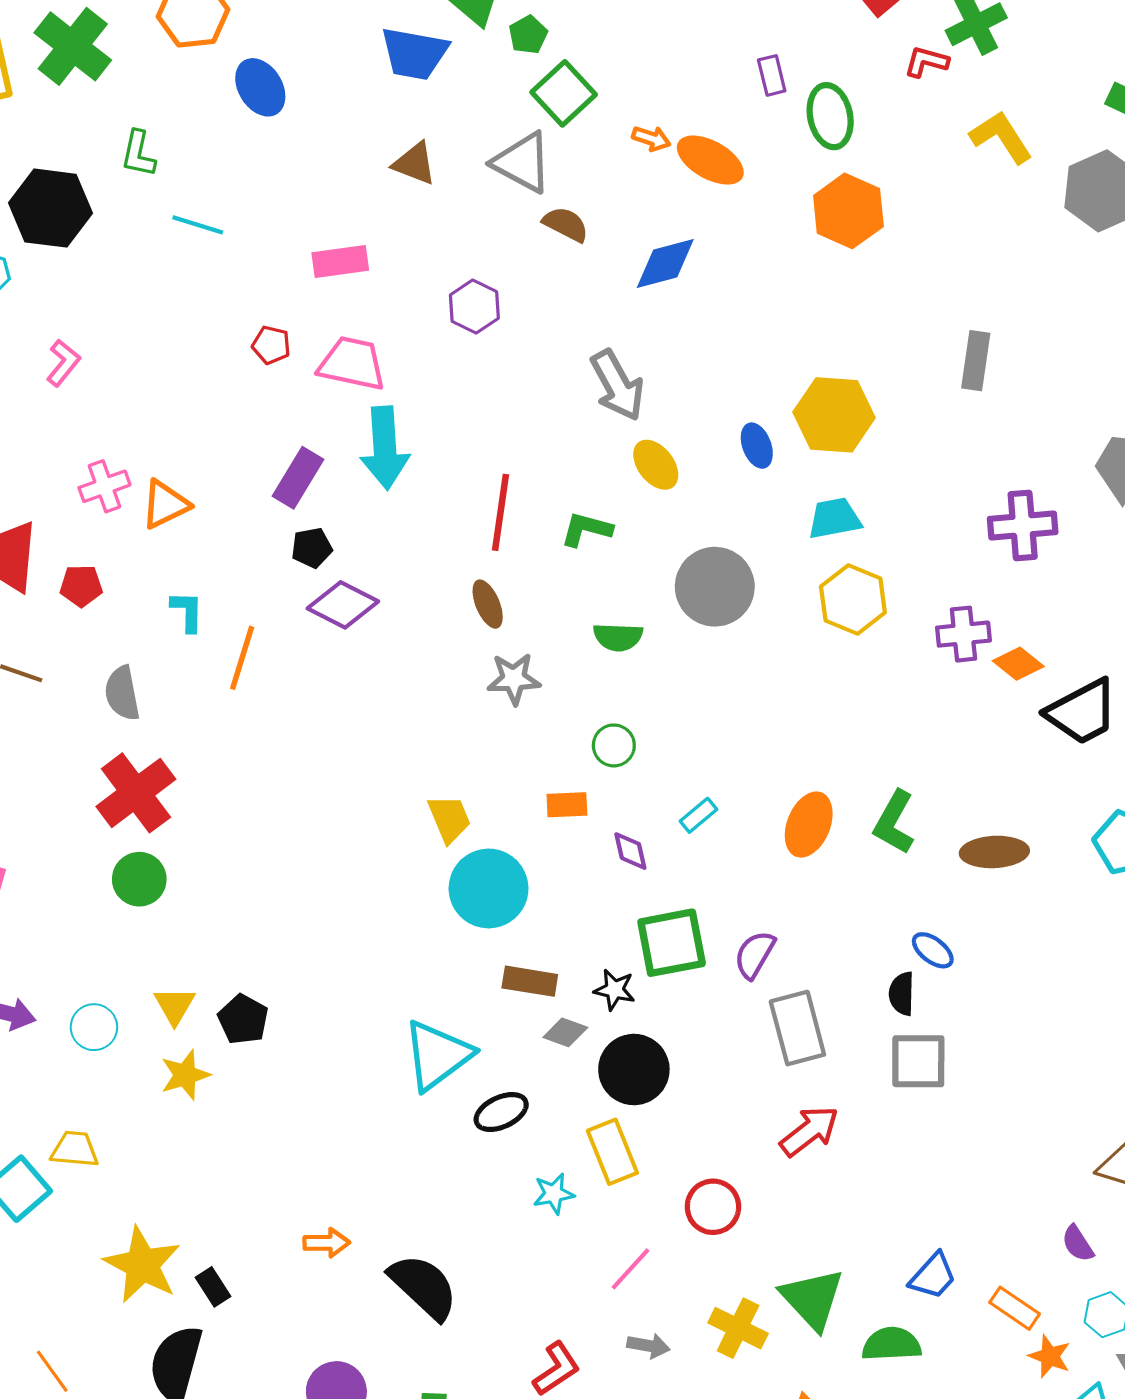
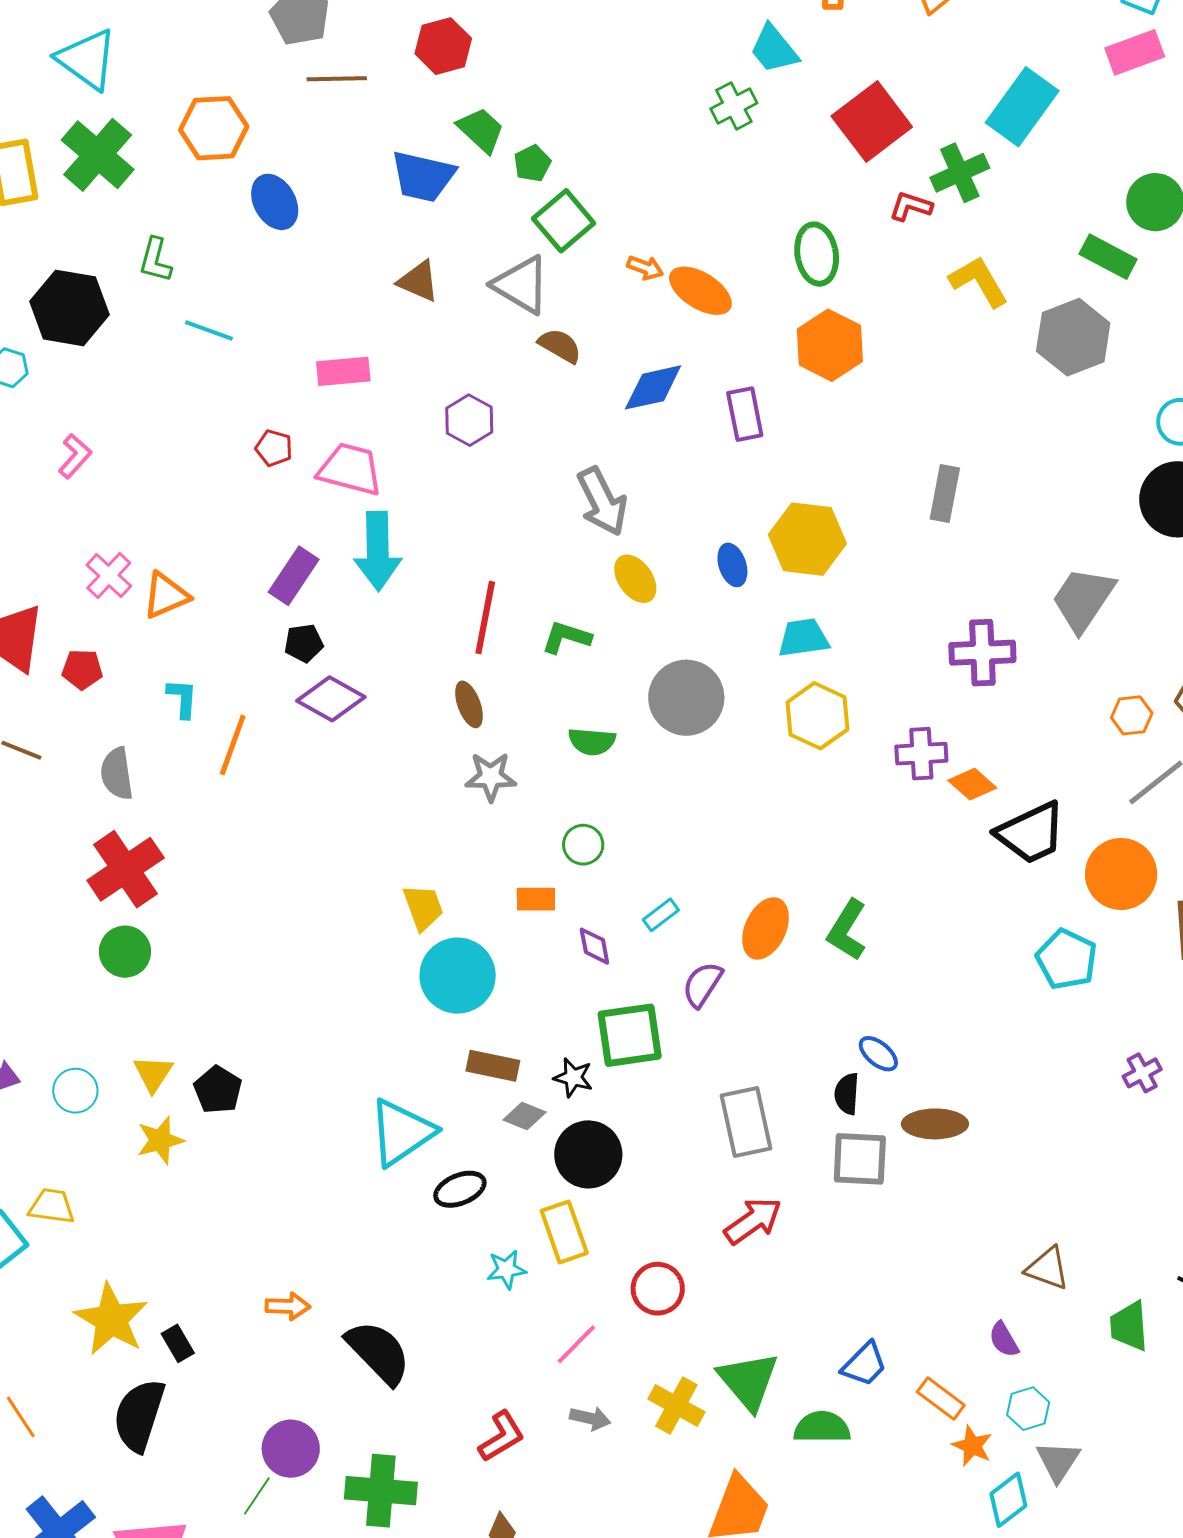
purple rectangle: (772, 75) -> (745, 414), moved, size x1.4
pink cross: (104, 486) -> (109, 576), turned -30
brown ellipse: (994, 852) -> (935, 1124), moved
purple semicircle: (755, 955) -> (702, 984), moved

